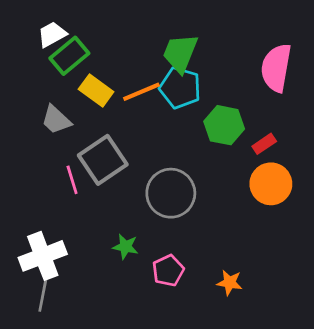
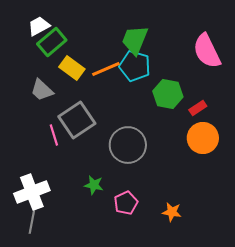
pink semicircle: (276, 68) -> (207, 51), turned -36

